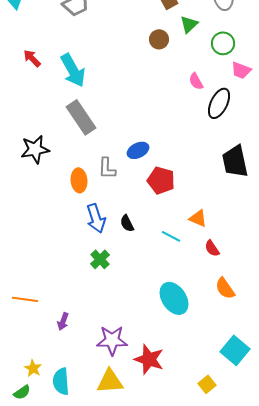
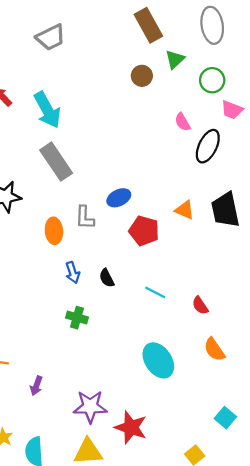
blue arrow: (96, 218) -> (73, 273), size x0.7
orange triangle: (198, 218) -> (185, 210), moved
green cross: (100, 259) -> (77, 318), turned -30
cyan square: (235, 350) -> (225, 418), size x0.7

